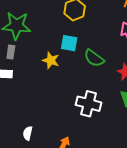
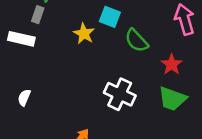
white semicircle: (28, 133) -> (24, 98), moved

